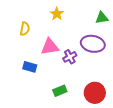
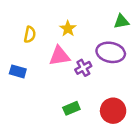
yellow star: (57, 14) -> (68, 29), moved
blue rectangle: (30, 67) -> (18, 71), moved

